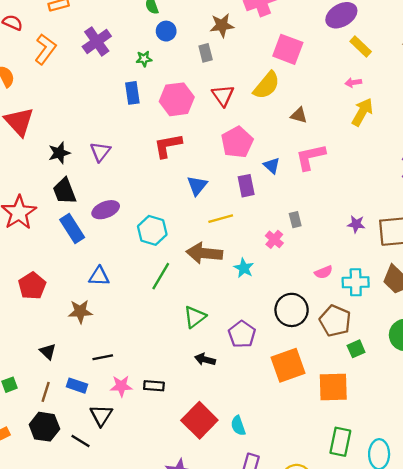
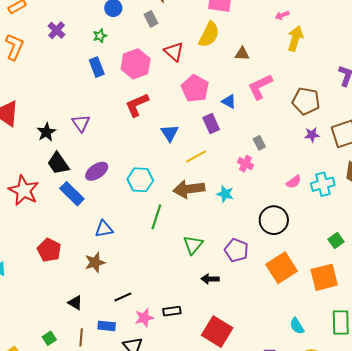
purple cross: (97, 41) -> (56, 30), size x0.7
brown pentagon: (335, 321) -> (306, 101), moved
cyan semicircle: (238, 426) -> (297, 326), moved

